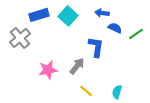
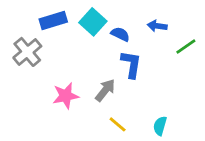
blue arrow: (102, 13) -> (157, 26), moved
blue semicircle: (115, 28) -> (120, 34), moved

